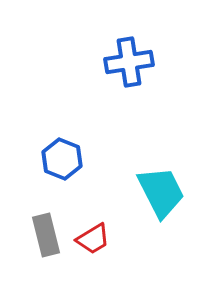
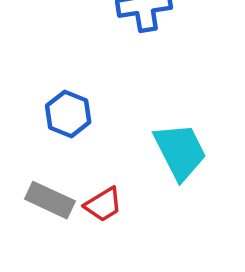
gray rectangle: (46, 235) -> (50, 200), turned -51

